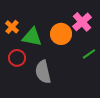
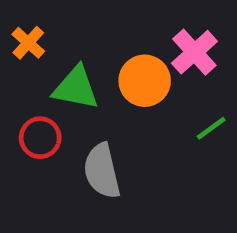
orange cross: (12, 27) -> (28, 43), moved

